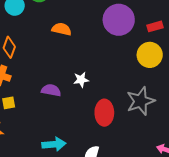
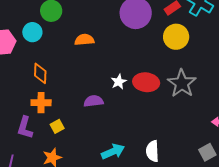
red ellipse: (104, 113) -> (146, 82), moved, turned -65

